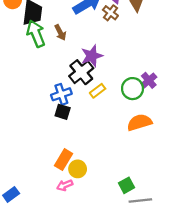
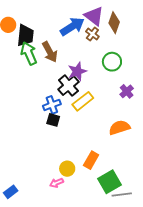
brown arrow: (60, 32) -> (50, 52), size x1.5
green circle: (132, 89) -> (112, 62), moved
yellow rectangle: (98, 91) -> (83, 101), size x1.5
orange rectangle: (64, 160) -> (91, 160), moved
green square: (126, 185) -> (109, 182), size x1.6

